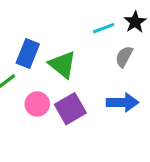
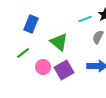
blue rectangle: (28, 53) -> (31, 24), moved

